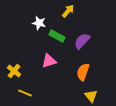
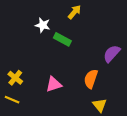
purple semicircle: (82, 41) -> (112, 54), moved
pink triangle: (49, 61) -> (54, 84), moved
yellow line: (25, 93) -> (12, 100), moved

